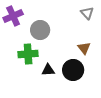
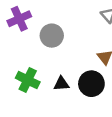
green cross: (28, 54) -> (28, 80), moved, turned 30

